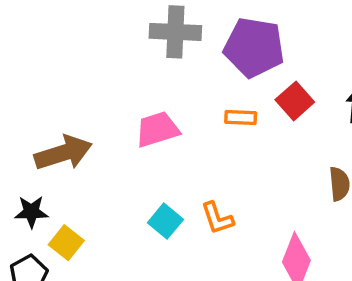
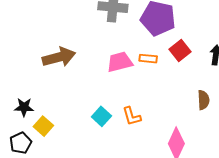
pink trapezoid: (157, 129) -> (120, 62), moved
brown arrow: (63, 153) -> (59, 57), moved

